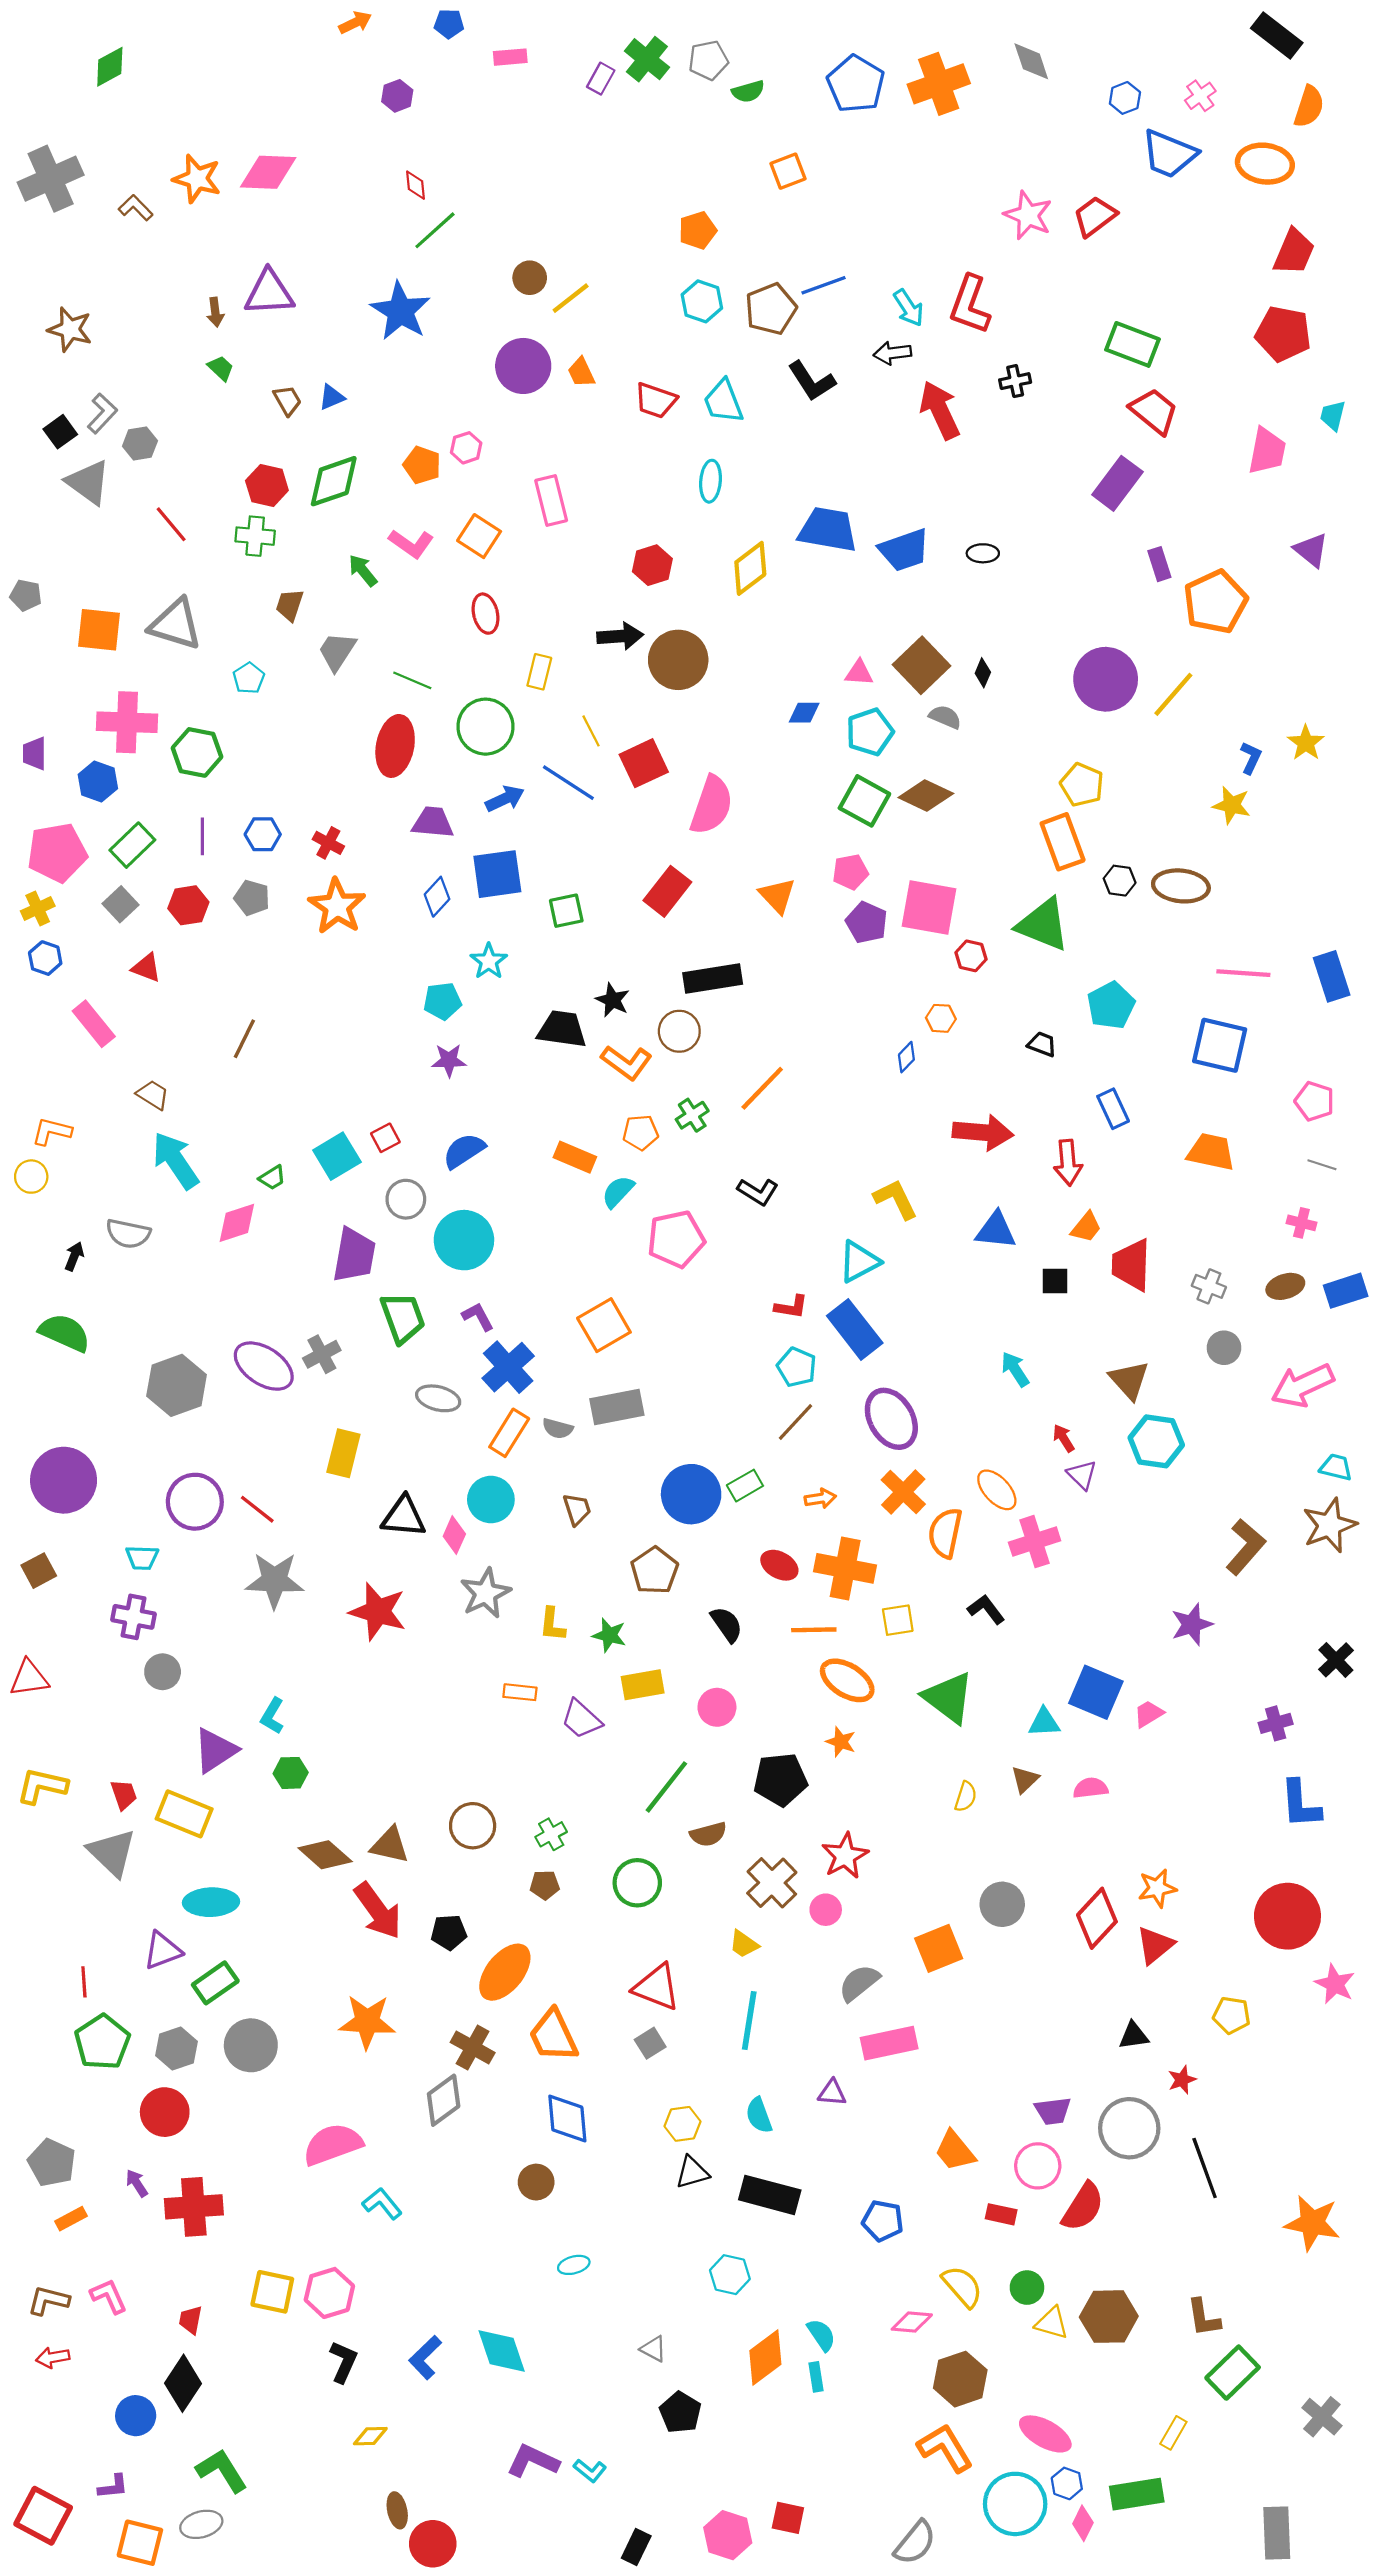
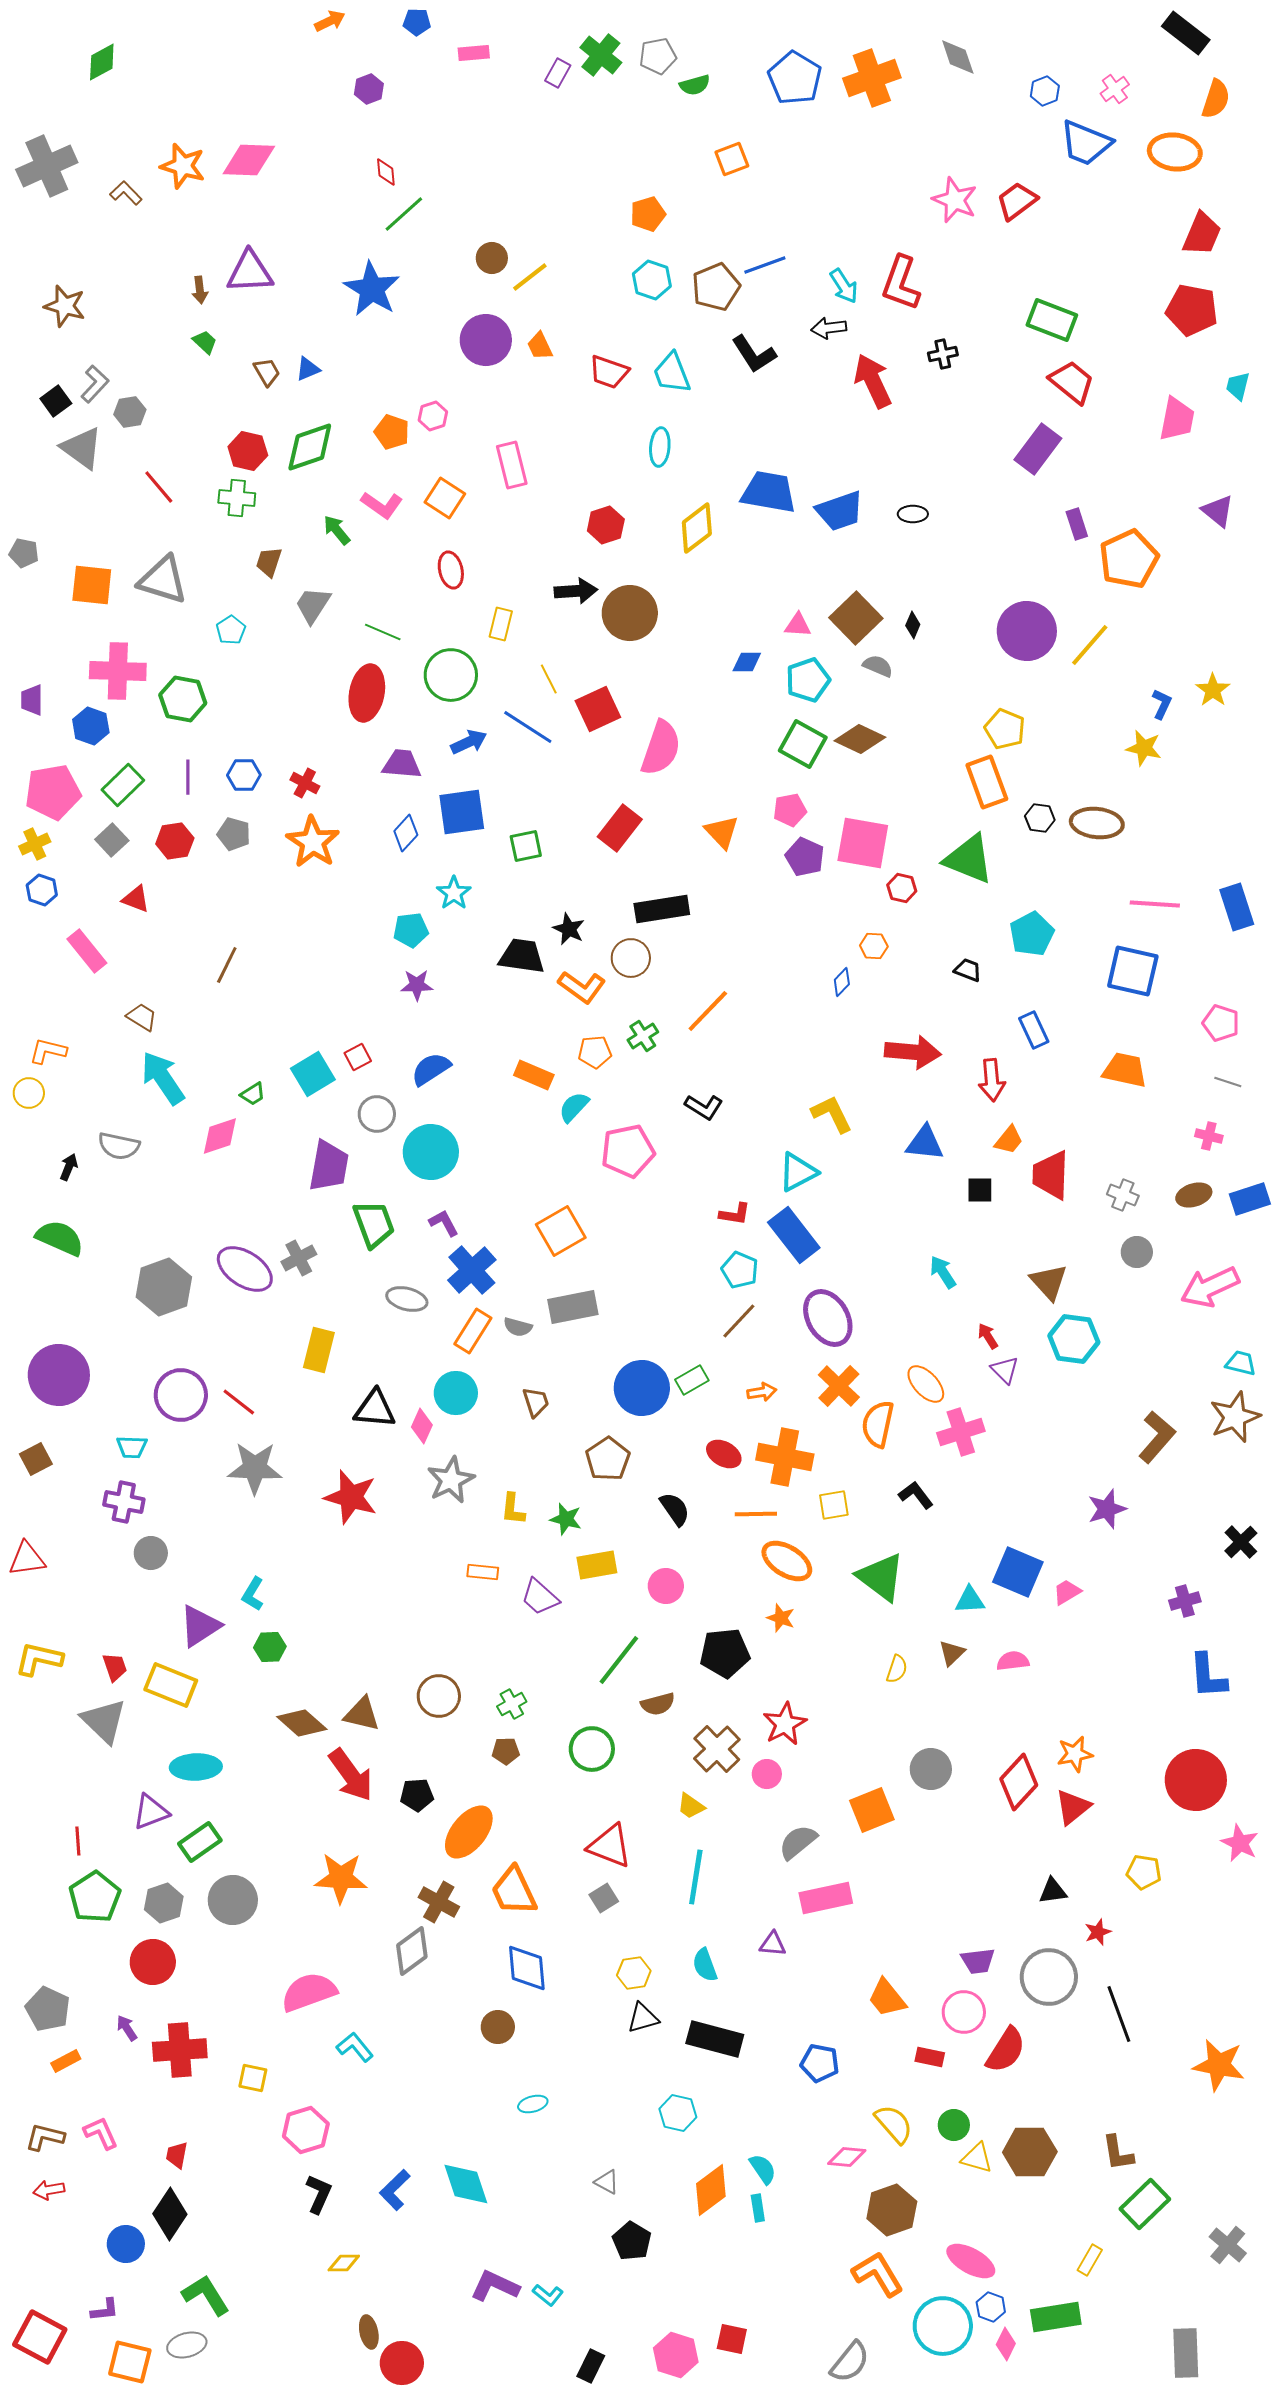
yellow square: (272, 2292) -> (253, 2078), moved, size x0.7

